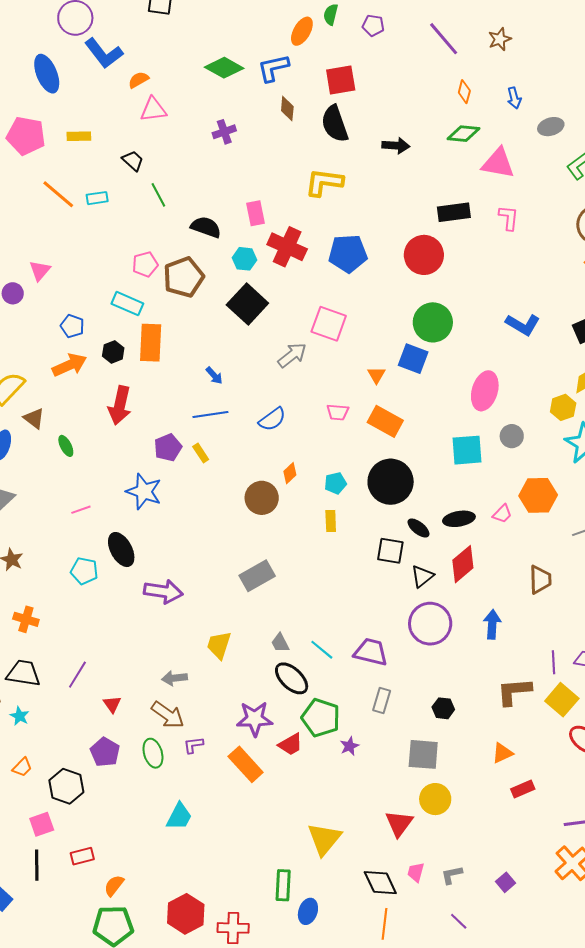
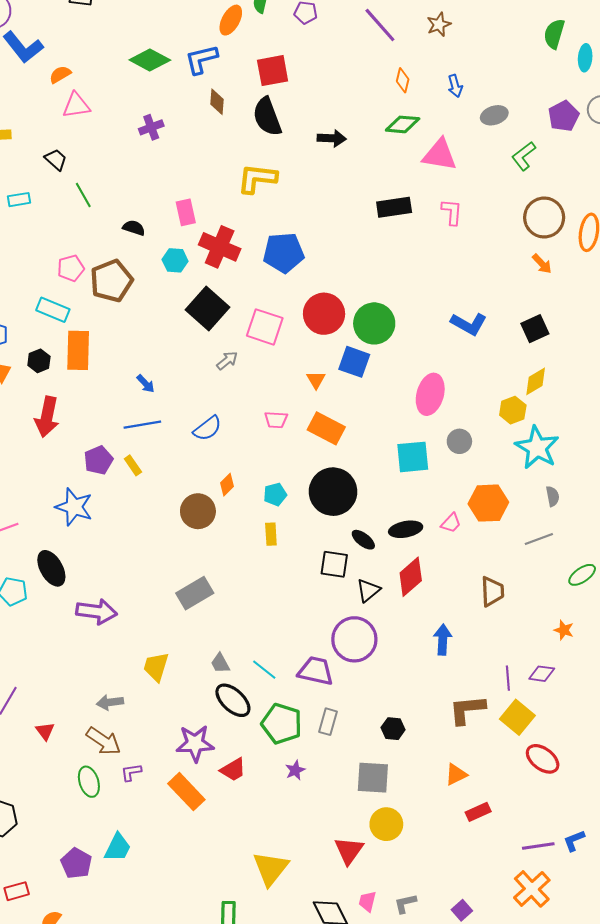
black semicircle: (206, 227) -> (134, 228), size x0.7
red circle: (424, 255) -> (324, 314), moved
black square: (247, 304) -> (207, 309), moved
gray arrow: (292, 355) -> (227, 361), size x0.7
purple circle: (430, 624) -> (354, 639), moved
green pentagon: (321, 718) -> (282, 724), moved
purple pentagon: (105, 752) -> (76, 863), moved

